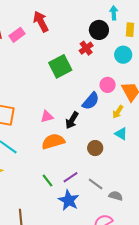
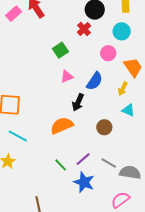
pink rectangle: (17, 35) -> (14, 14), moved
green square: (60, 66) -> (60, 50), size x0.7
pink circle: (108, 85) -> (108, 53), moved
pink triangle: (47, 117) -> (67, 77), moved
gray semicircle: (116, 196) -> (130, 172), size x1.5

